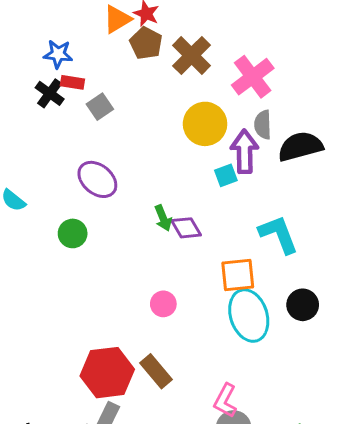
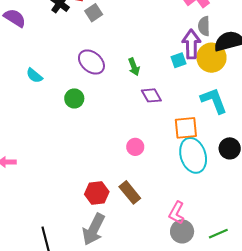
yellow circle: (205, 124) -> (211, 58), moved
green arrow: (163, 218) -> (134, 67), moved
red hexagon: (107, 373) -> (97, 193), size x0.7

